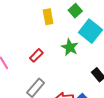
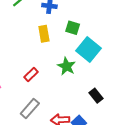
green square: (75, 11) -> (73, 28), turned -32

